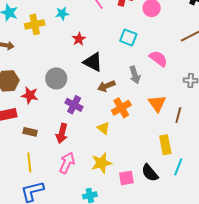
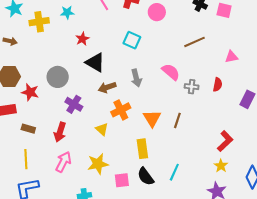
pink semicircle: (158, 59) -> (171, 72), moved
orange triangle: (157, 104) -> (152, 118), moved
yellow rectangle: (165, 145) -> (142, 149), moved

